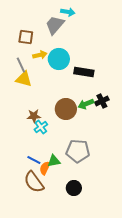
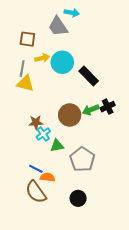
gray trapezoid: (55, 25) -> (58, 26), turned -75
gray line: (21, 65) -> (22, 69), turned 35
black rectangle: (84, 72) -> (89, 76), turned 36
gray pentagon: (78, 151) -> (82, 159), turned 30
green triangle: (54, 161) -> (57, 146), moved
orange semicircle: (45, 168) -> (47, 177), turned 72

